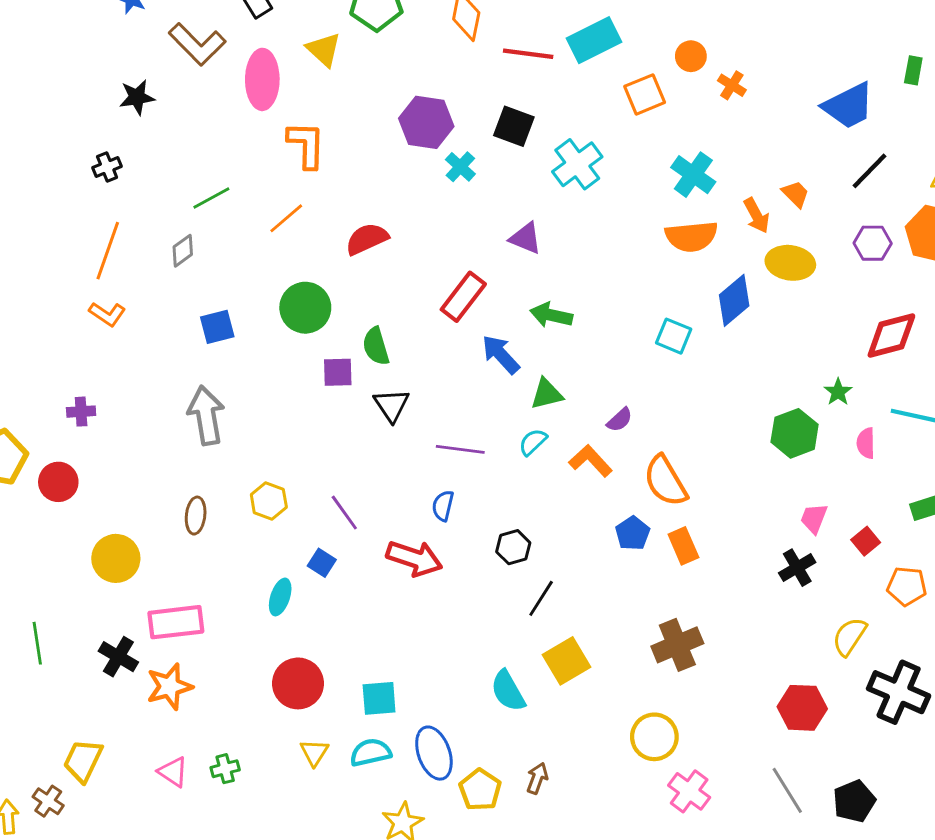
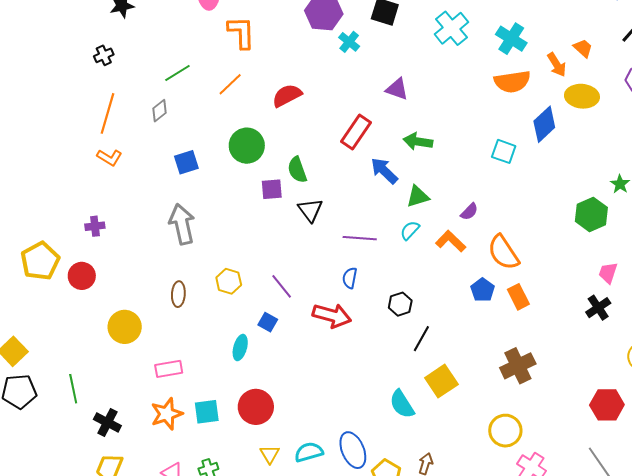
cyan cross: (577, 164) -> (451, 28), moved
pink rectangle: (176, 622) -> (169, 369), size x0.7
black cross: (118, 657) -> (107, 423), moved
cyan square: (379, 698) -> (207, 412), moved

